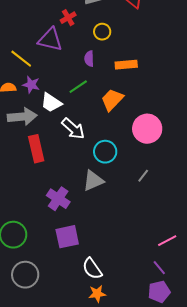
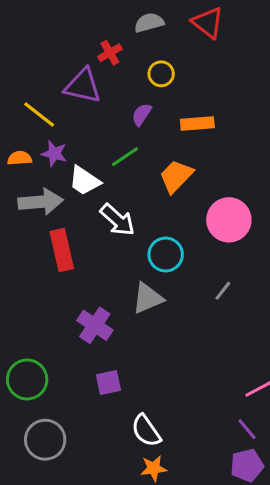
purple semicircle: (89, 59) -> (142, 114), turned 35
purple square: (67, 237) -> (108, 383), size x0.7

